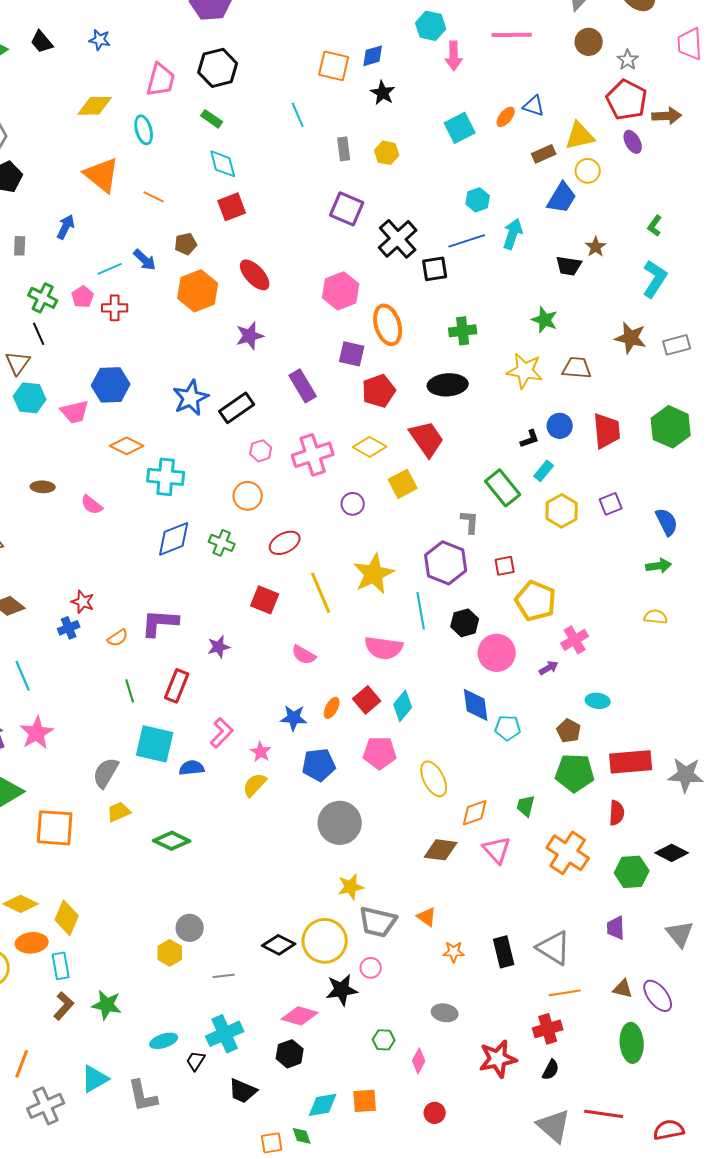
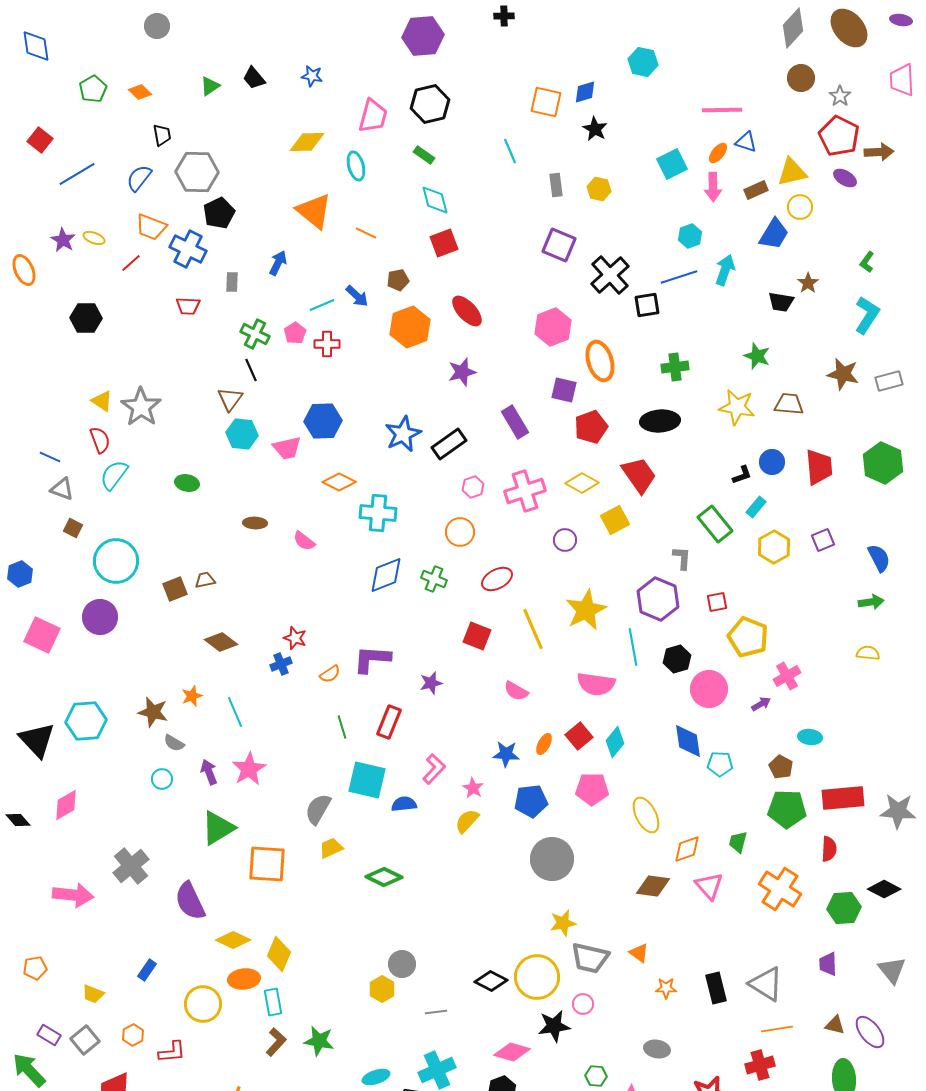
pink line: (512, 35) -> (722, 110), moved
pink arrow: (454, 56) -> (713, 187), moved
purple ellipse: (633, 142) -> (845, 178), turned -30

